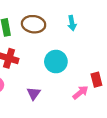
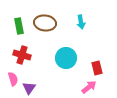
red rectangle: (96, 80) -> (97, 68), moved
purple triangle: (34, 94) -> (29, 88), moved

